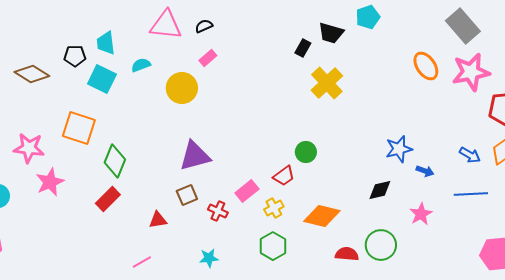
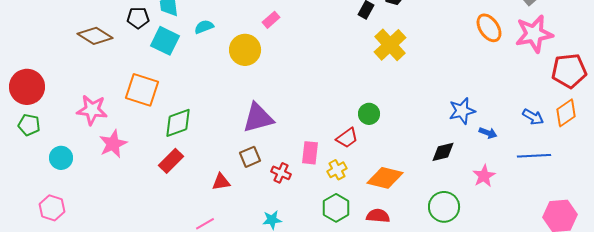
green diamond: (115, 161) -> (178, 123), turned 48
pink rectangle: (247, 191) -> (310, 153), turned -45
red semicircle: (347, 254) -> (378, 216), moved

